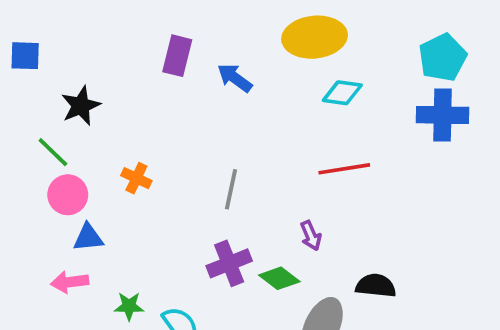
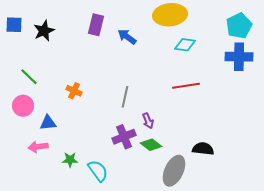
black star: (81, 106) -> (44, 31), moved
pink circle: (68, 195) -> (23, 106), moved
purple arrow: (311, 236) -> (148, 121), moved

